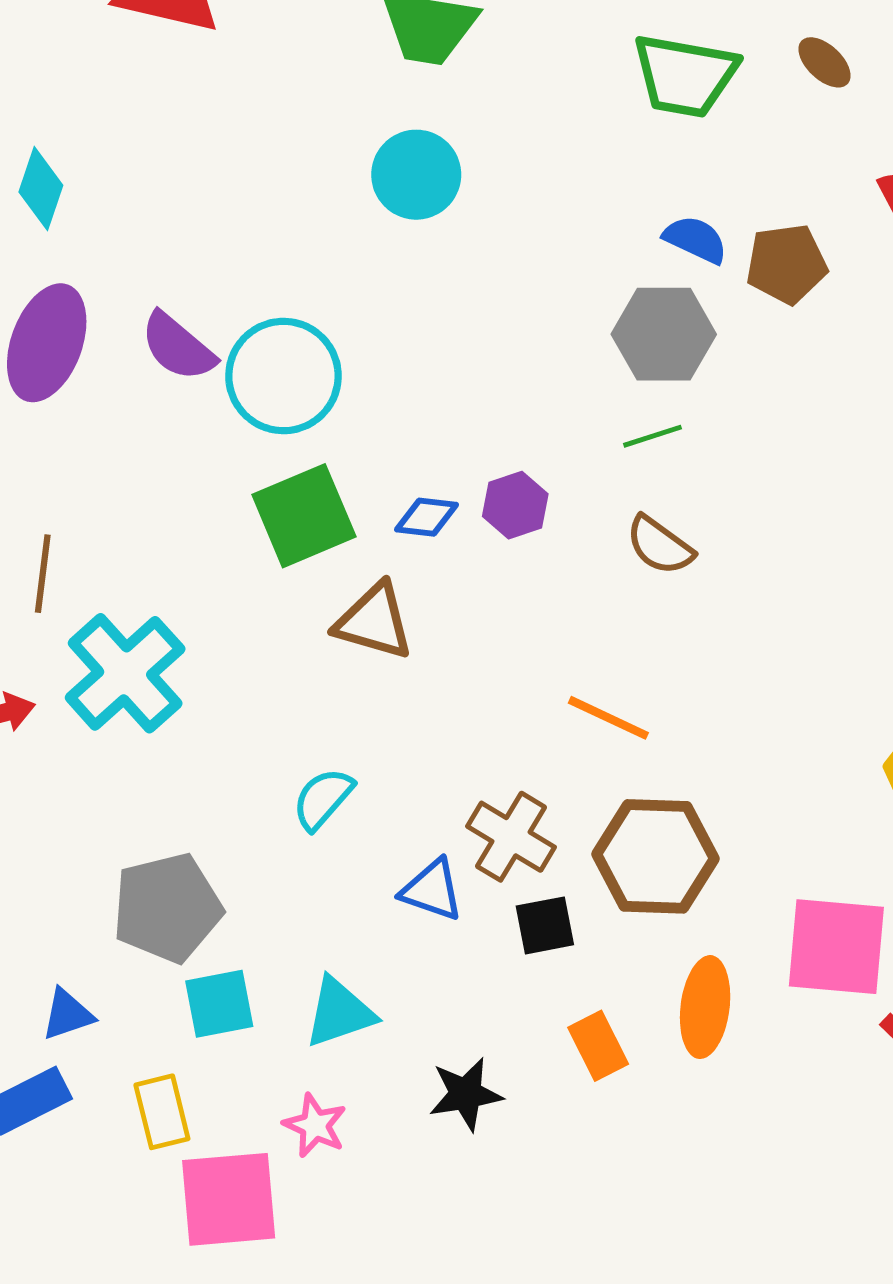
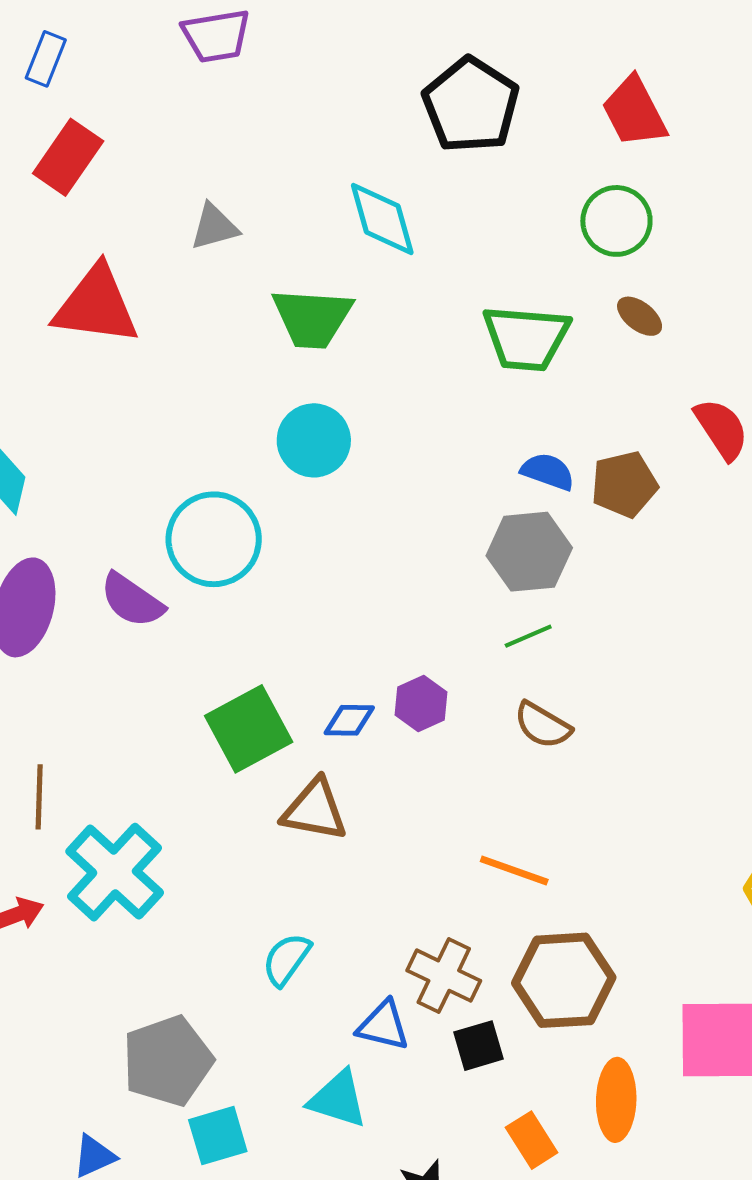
cyan circle: (283, 376) -> (214, 539), moved
cyan triangle: (339, 1013) -> (338, 1099), moved, turned 42

